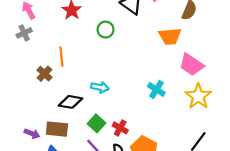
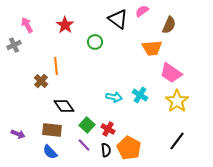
gray cross: (24, 33) -> (14, 45), moved
cyan arrow: (100, 87) -> (114, 97), moved
black diamond: (70, 102) -> (64, 106), turned 45
purple arrow: (32, 134) -> (18, 134), moved

